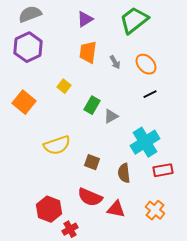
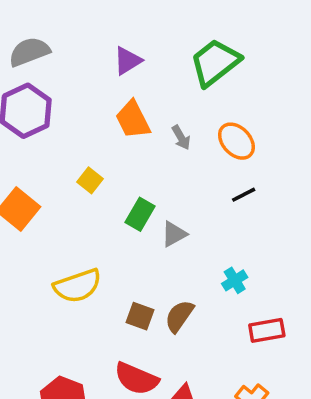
orange trapezoid: (88, 52) -> (133, 120), turned -35
cyan cross: (145, 142) -> (235, 280), size x0.5
brown semicircle: (124, 173) -> (179, 316), moved, turned 42

